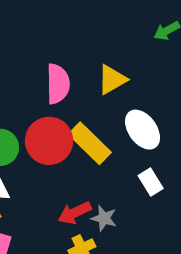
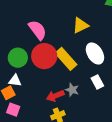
pink semicircle: (58, 84) -> (37, 30), moved, turned -40
gray star: (104, 218) -> (72, 90), moved

